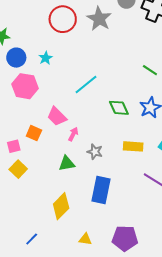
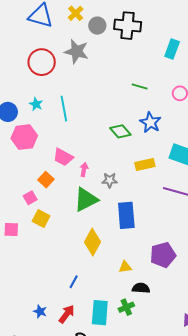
cyan line: (86, 84) -> (64, 109), moved, turned -45
orange square: (34, 133) -> (46, 180), turned 35
green triangle: (67, 163) -> (86, 199), size x1.5

